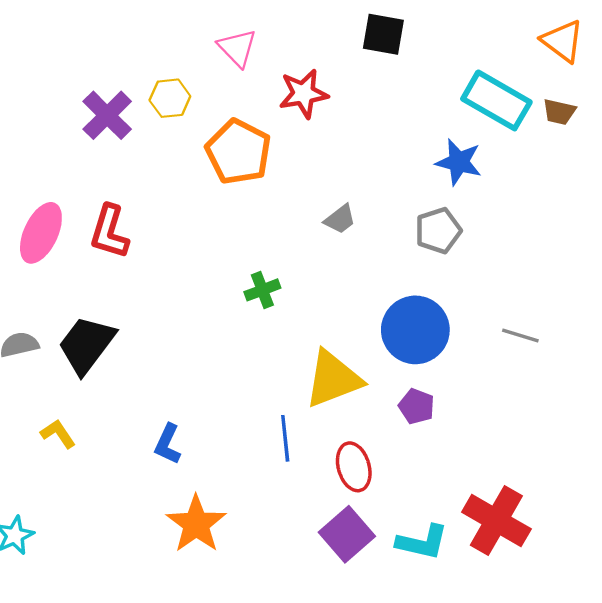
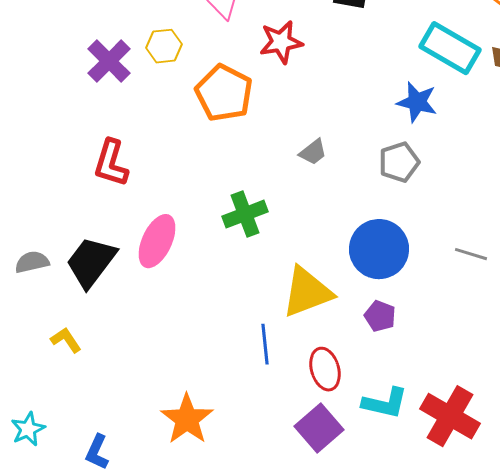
pink ellipse: (41, 233) -> (157, 241), moved
green cross: (262, 290) -> (245, 214), size x1.4
blue L-shape: (168, 444) -> (97, 452), moved
cyan L-shape: (422, 542) -> (385, 403), moved

